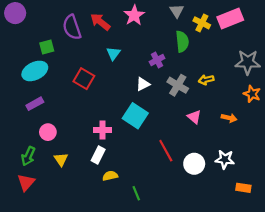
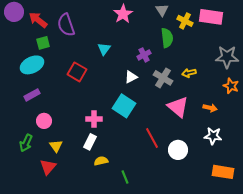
pink rectangle: (230, 19) -> (211, 17), turned 30
red arrow: (100, 22) -> (38, 20), moved
pink triangle: (194, 117) -> (178, 107), size x1.6
white star: (225, 159) -> (213, 136), moved
red triangle: (26, 182) -> (48, 167), moved
orange rectangle: (243, 188) -> (223, 172), size x1.5

